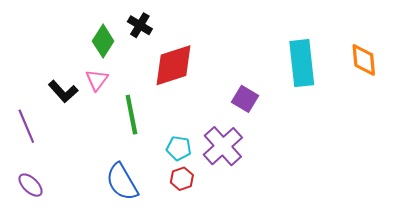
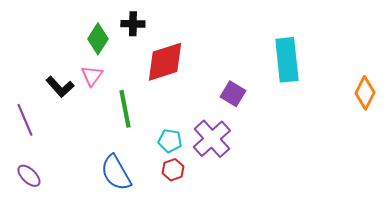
black cross: (140, 25) -> (133, 24), turned -30
orange diamond: (364, 60) -> (365, 93), moved, turned 32

